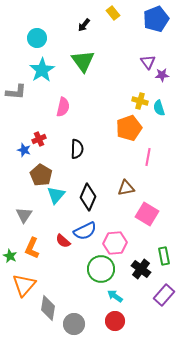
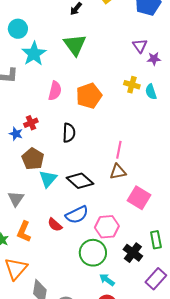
cyan circle: (37, 38) -> (18, 29), moved
orange pentagon: (129, 128) -> (89, 96), moved
pink line: (148, 157) -> (119, 150), moved
black diamond: (88, 197) -> (80, 181), turned -72

